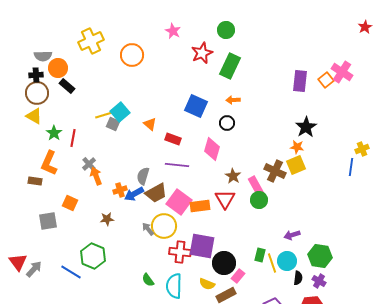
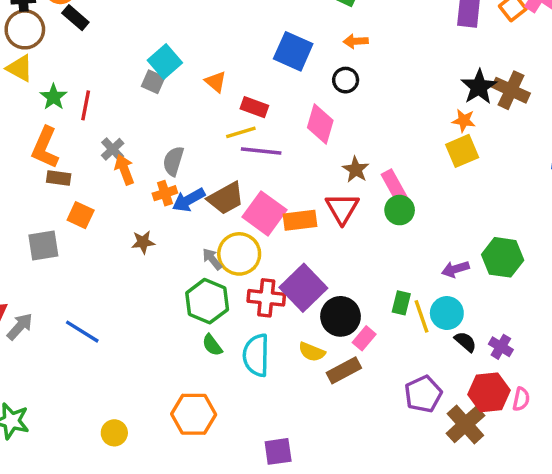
yellow line: (104, 115) -> (241, 132), moved
brown cross: (275, 171) -> (511, 90), moved
gray semicircle: (143, 176) -> (173, 161), moved
brown rectangle: (35, 181) -> (59, 178), moved
purple square: (202, 246) -> (303, 288), turned 36
green hexagon: (93, 256) -> (207, 301), moved
green hexagon: (320, 256) -> (503, 257), moved
black semicircle: (298, 278) -> (465, 342), turned -56

